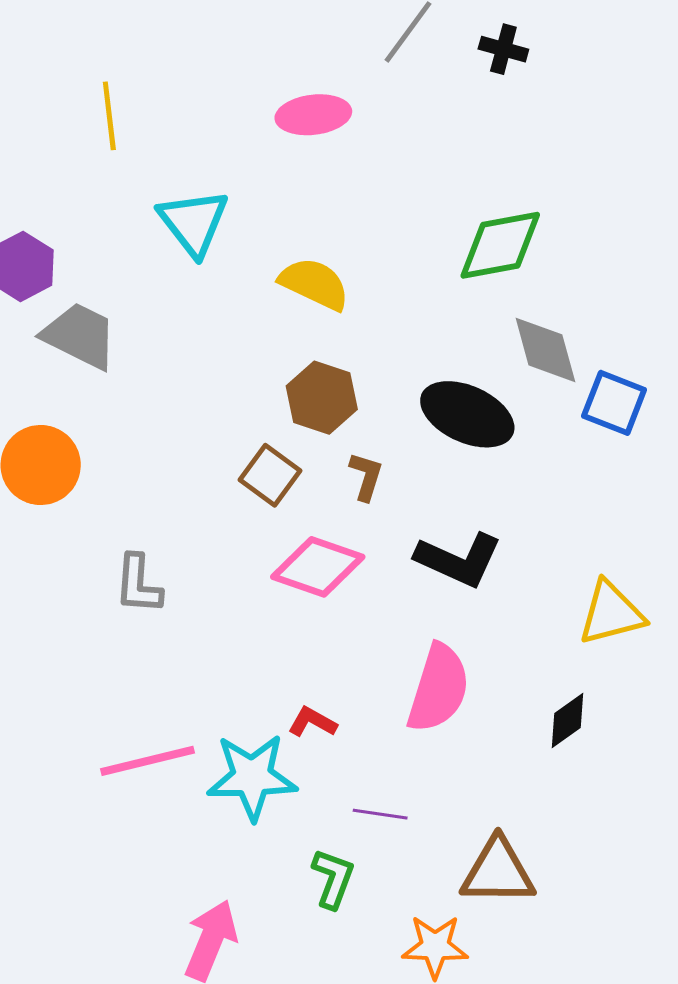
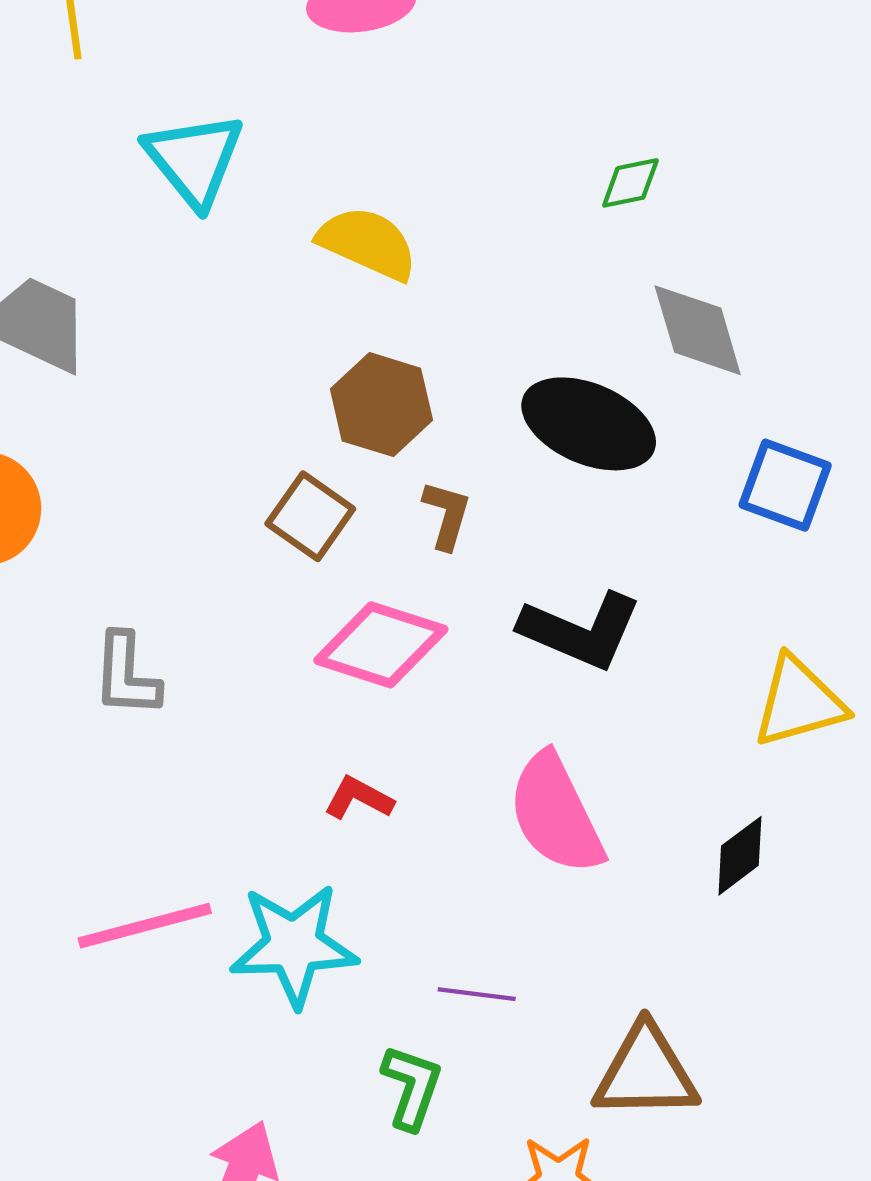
green diamond: (500, 245) -> (630, 183), size x0.5
blue square: (614, 403) -> (785, 485), moved
pink semicircle: (438, 688) -> (556, 814), turned 138
red L-shape: (312, 722) -> (359, 798), moved

